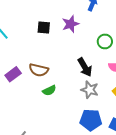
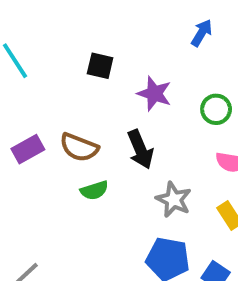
purple star: (70, 24) -> (154, 94), moved, turned 30
black arrow: (85, 67) -> (140, 149), moved

